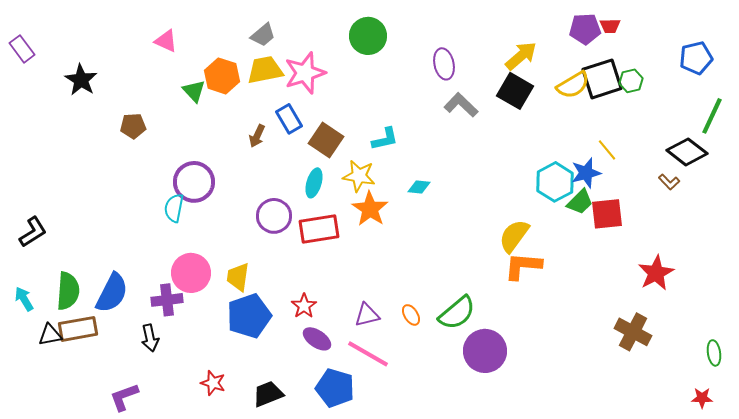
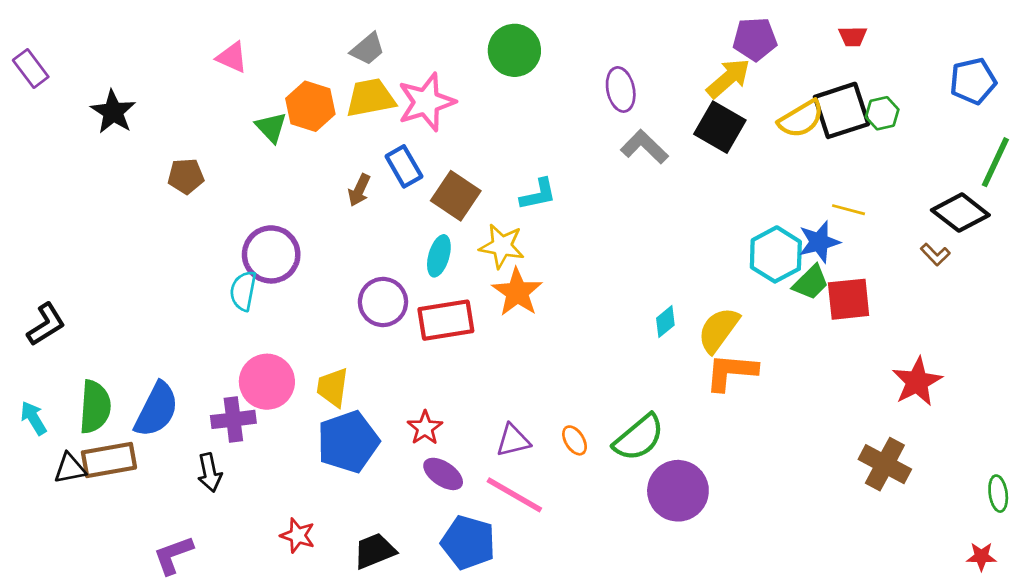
purple pentagon: (585, 29) -> (755, 39), moved
yellow line: (607, 150) -> (849, 210), turned -35
cyan diamond: (419, 187) -> (665, 322), moved, turned -45

